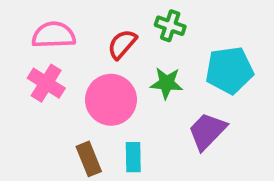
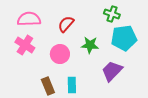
green cross: (170, 26) -> (112, 14), moved
pink circle: (111, 100) -> (60, 54), size x0.7

